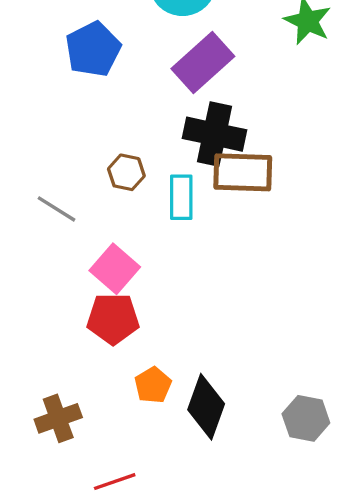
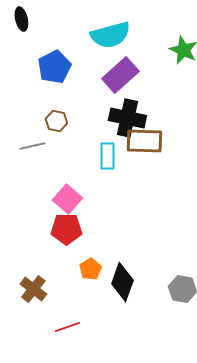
brown hexagon: (126, 172) -> (56, 121), moved
gray line: (57, 209) -> (32, 146), moved, turned -45
brown cross: (58, 418) -> (33, 289), turned -32

